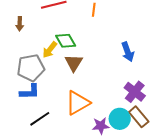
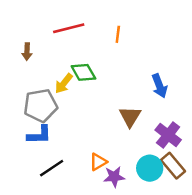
brown triangle: (74, 63) -> (130, 117), moved
orange triangle: (78, 103) -> (98, 162), moved, size x0.6
purple star: (101, 126) -> (114, 177), moved

